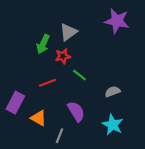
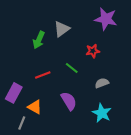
red star: (63, 56) -> (93, 51), moved
gray line: (60, 136) -> (22, 123), moved

